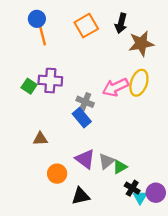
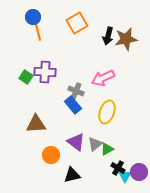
black arrow: (121, 23) -> (108, 36), moved
yellow ellipse: (139, 83) -> (107, 112), moved
brown triangle: (40, 139) -> (36, 124), size x1.5

